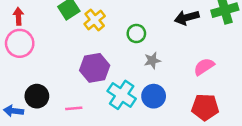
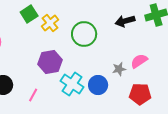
green circle: (136, 33) -> (84, 34), size x1.6
gray star: (152, 61) -> (119, 69), moved
pink line: (74, 108) -> (33, 95), turned -56

